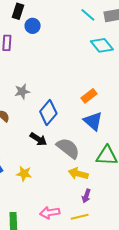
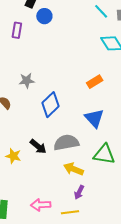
orange rectangle: (89, 96) -> (95, 82), moved
black arrow: (38, 139) -> (38, 146), moved
gray semicircle: (68, 148) -> (66, 143), turned -55
yellow star: (24, 174) -> (13, 156), moved

